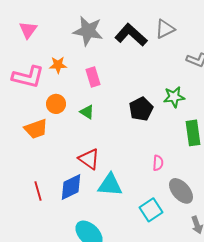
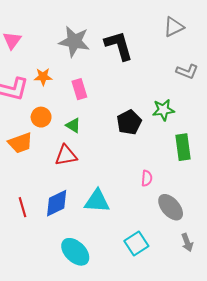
gray triangle: (165, 29) -> (174, 27), moved
black L-shape: (131, 35) -> (119, 46), turned 32
red triangle: (89, 159) -> (66, 155), moved, turned -45
cyan square: (151, 210) -> (136, 243), moved

